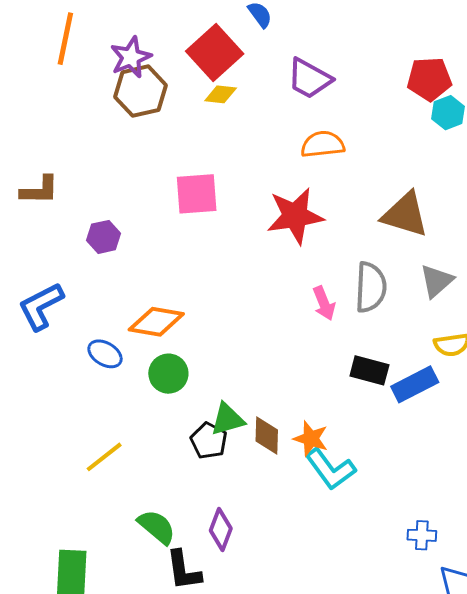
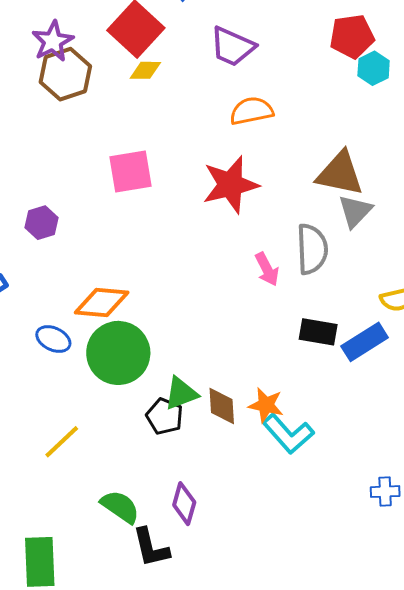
gray triangle: (437, 281) -> (355, 211), moved
green circle: (168, 374) -> (118, 353), size x1.6

